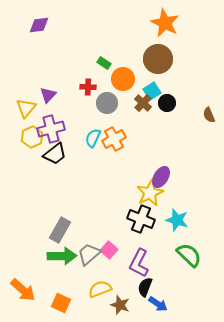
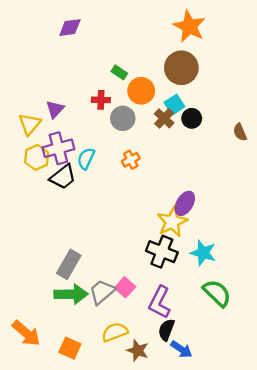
purple diamond: (39, 25) -> (70, 28), moved
cyan semicircle: (93, 138) -> (86, 159), moved
orange cross: (114, 139) -> (131, 160), size x0.7

